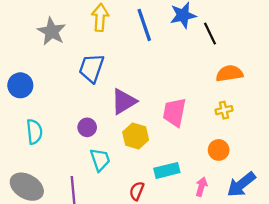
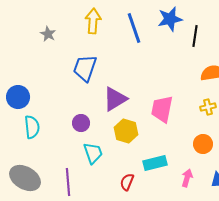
gray star: (52, 31) -> (48, 34), size x0.6
black line: (210, 34) -> (195, 36), turned 35
blue circle: (20, 85) -> (18, 97), moved

